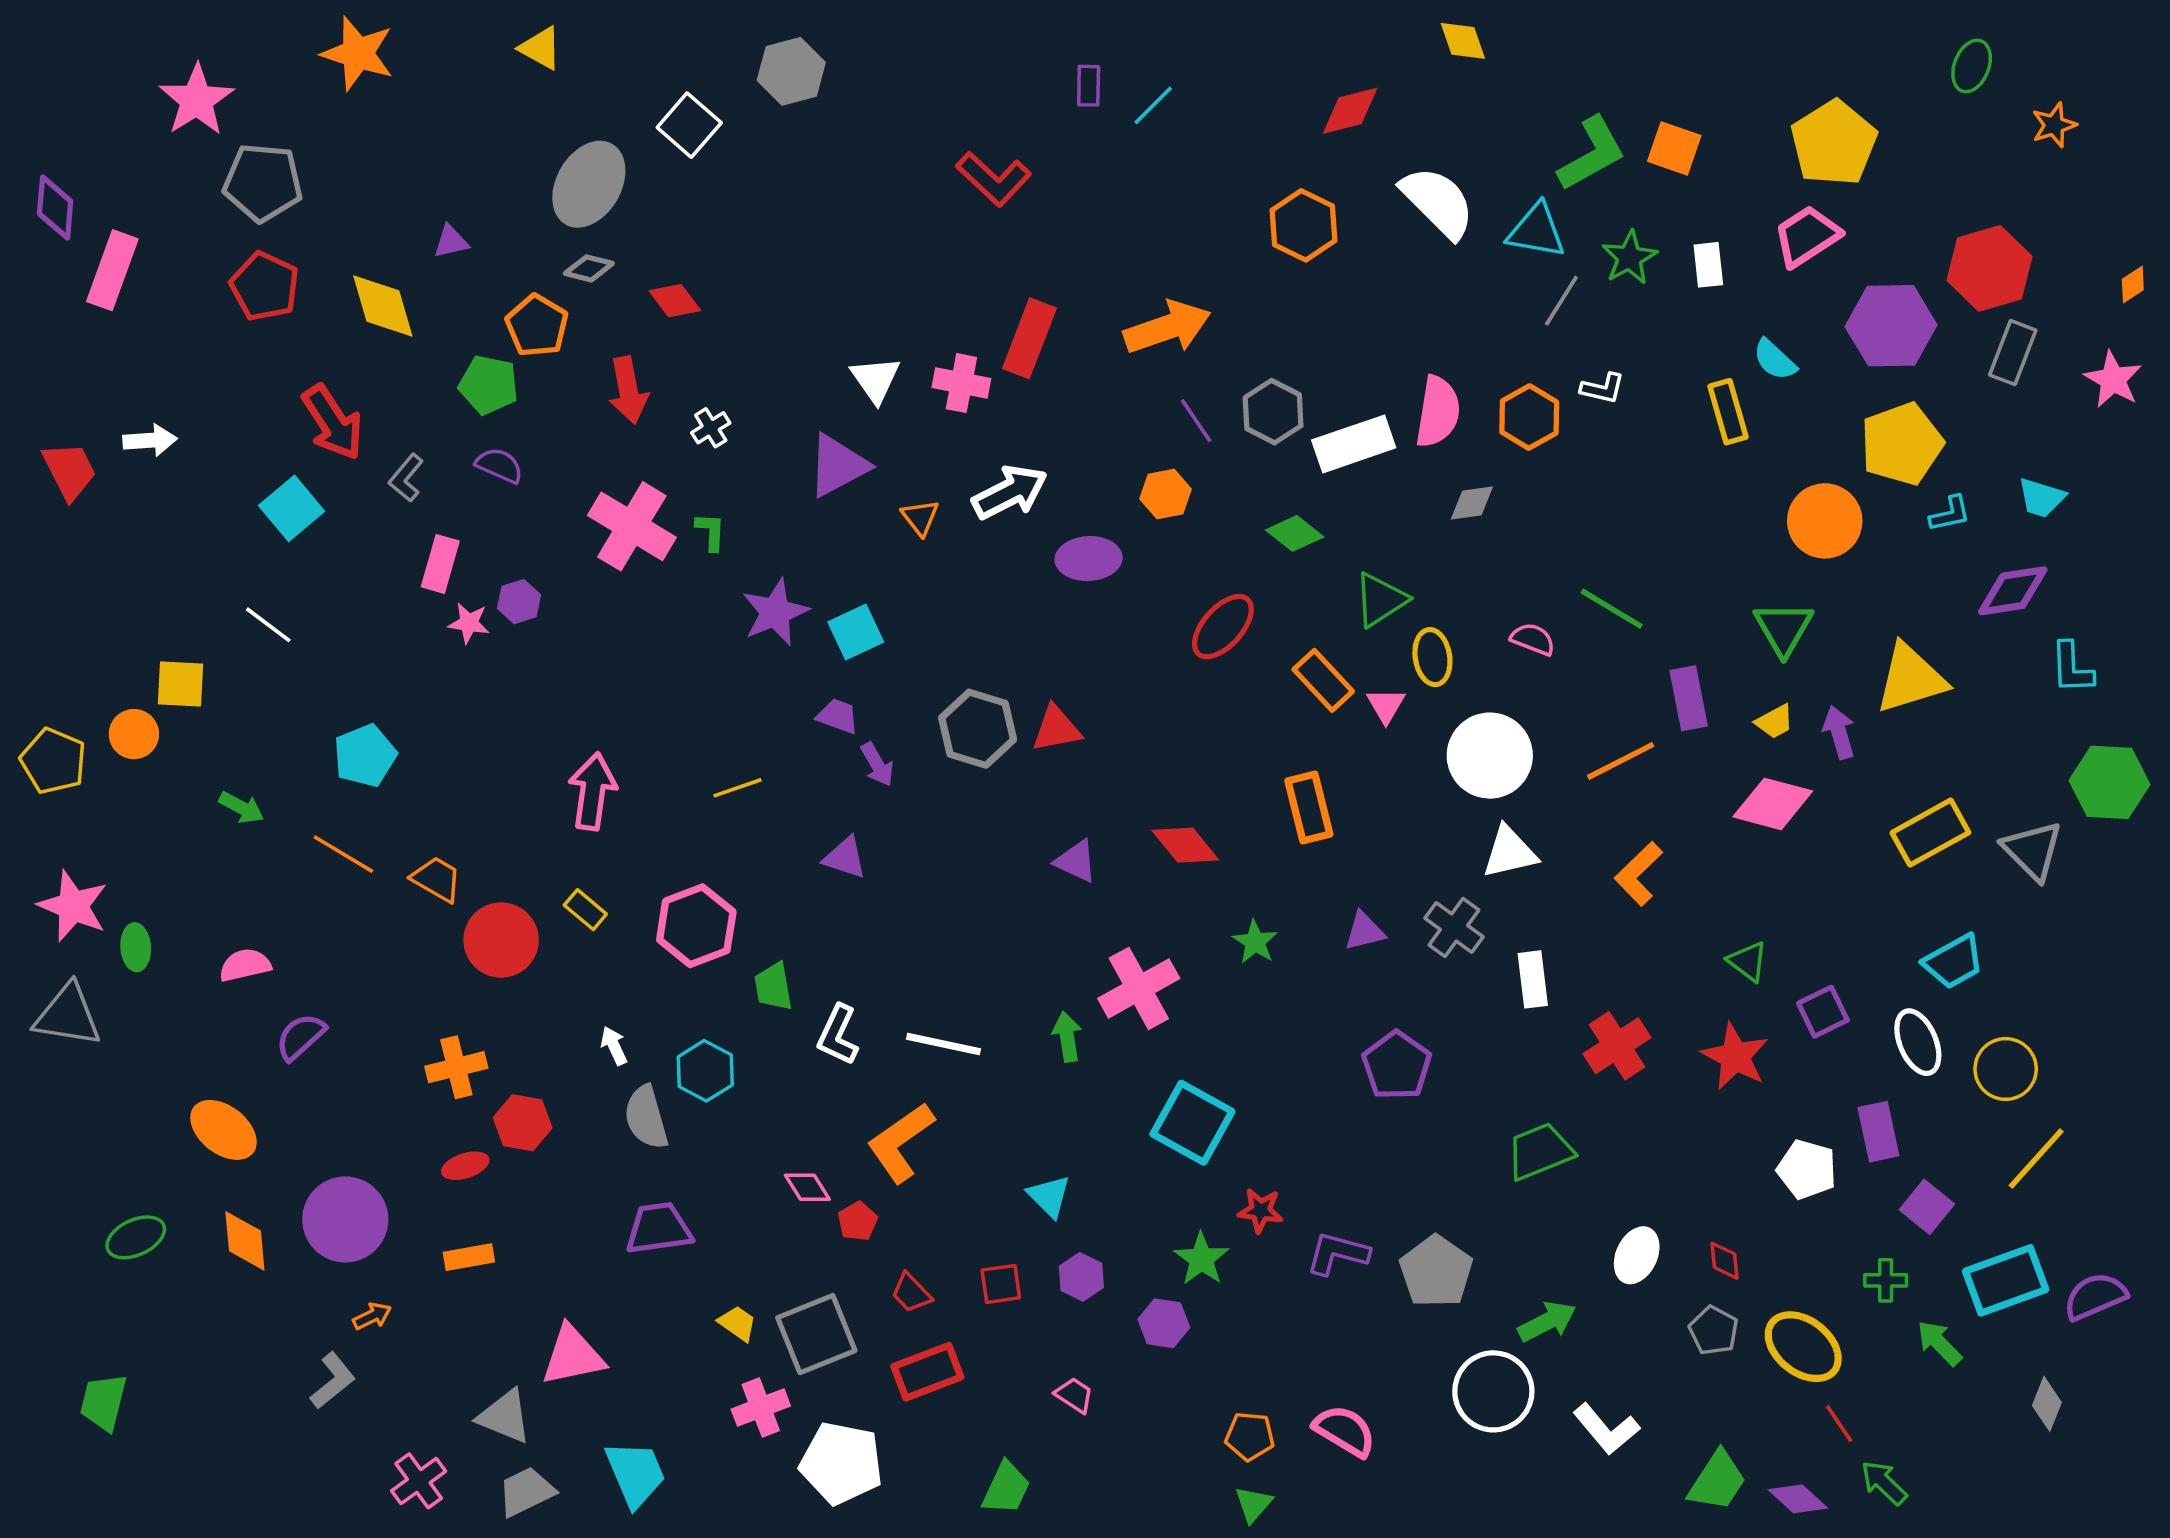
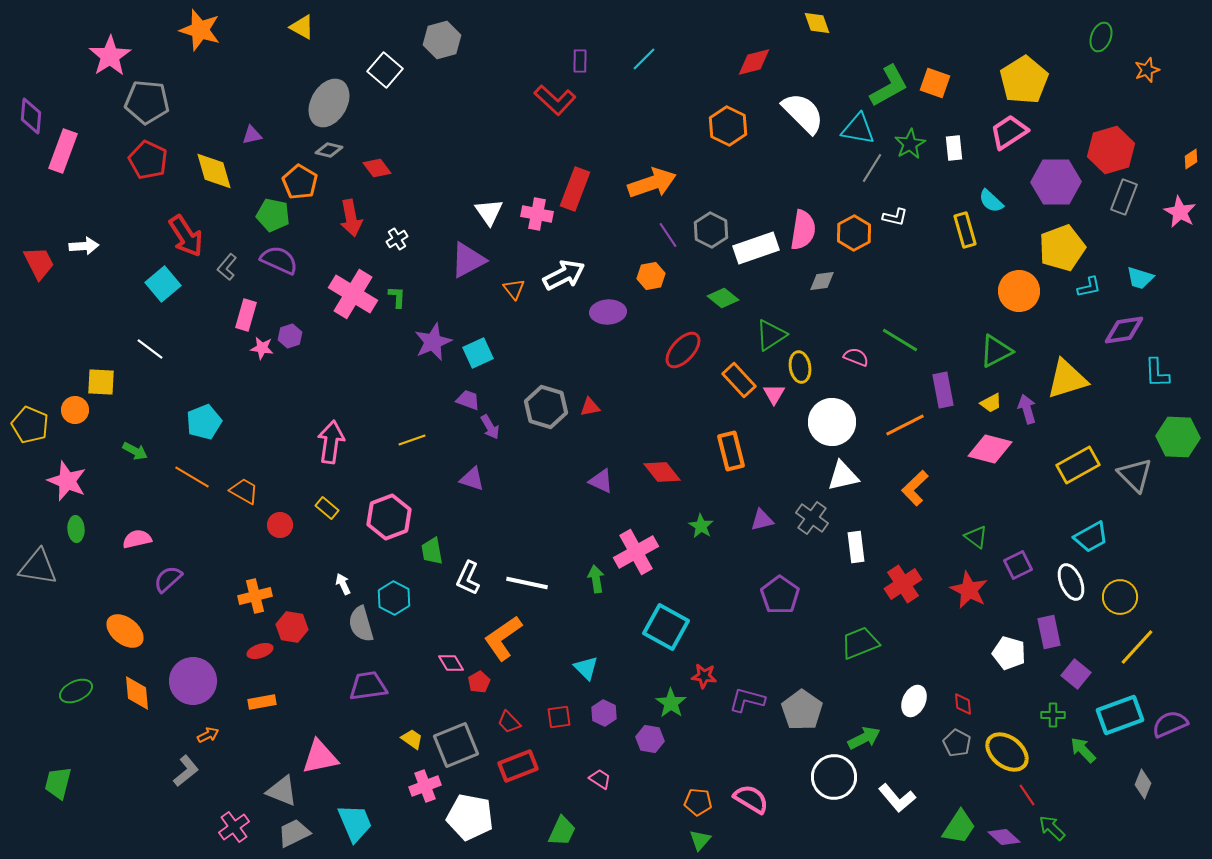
purple rectangle: (1089, 86) -> (580, 61), moved
purple semicircle: (499, 465) -> (279, 260), size x1.4
green triangle: (1784, 628) -> (996, 351), turned 33
red triangle: (1056, 729) -> (590, 407), size x0.7
pink star: (73, 906) -> (67, 481), moved
red circle: (501, 940) -> (280, 525), size x0.6

